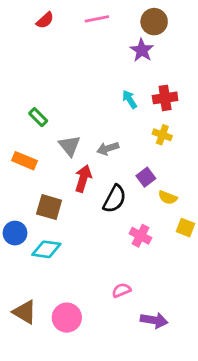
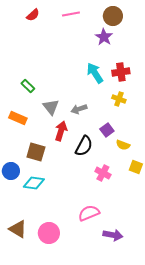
cyan arrow: (130, 99) -> (95, 73), size x1.5
pink semicircle: (121, 290) -> (89, 213), size x1.5

